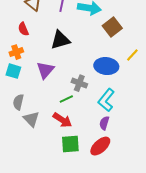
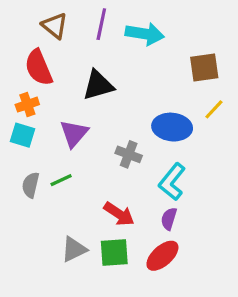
brown square: (112, 27) -> (204, 68), moved, turned 30
red semicircle: (23, 29) -> (39, 68), size x1.6
green line: (66, 99) -> (61, 180), moved
gray triangle: (31, 119) -> (74, 249), moved, turned 48
red arrow: (62, 120) -> (119, 214), moved

